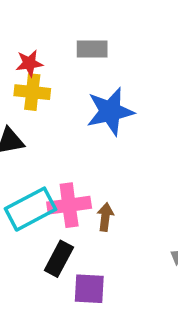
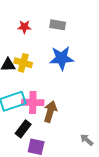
yellow cross: (32, 92) -> (23, 63), moved
brown arrow: (105, 217) -> (50, 112), size x1.5

